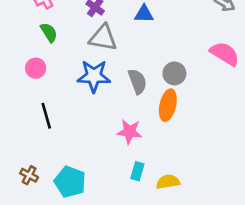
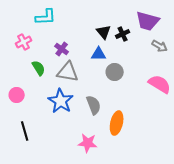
green semicircle: (49, 32) -> (39, 68), moved
gray circle: (174, 73) -> (115, 72), moved
blue star: (94, 76) -> (61, 101), turned 30

